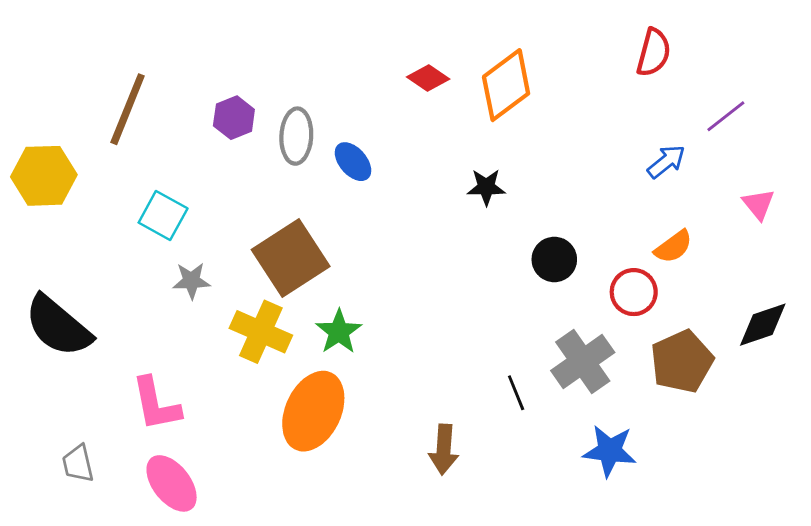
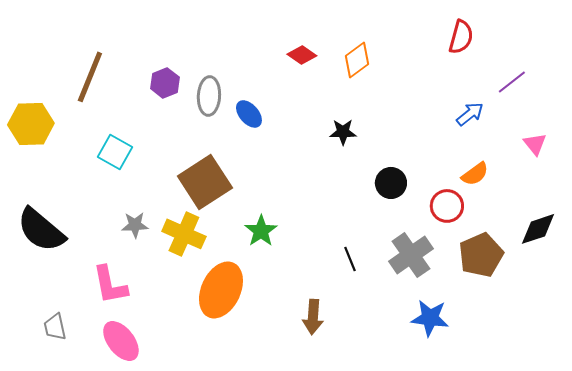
orange diamond: (506, 85) -> (357, 60), size x0.7
gray star: (191, 281) -> (135, 225), moved
green star: (339, 332) -> (261, 231), moved
black line: (516, 393) -> (350, 259), moved

